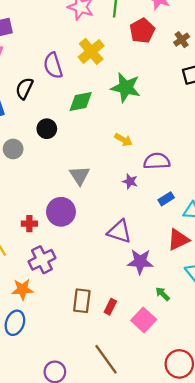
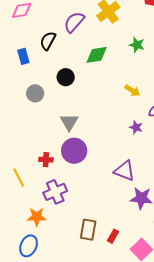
purple semicircle: (53, 65) -> (74, 22), turned 55
green star: (126, 88) -> (137, 45), size x0.6
gray triangle: (79, 175) -> (69, 122), moved

